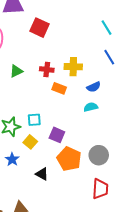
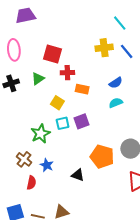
red square: (39, 28) -> (52, 54), moved
yellow cross: (73, 67) -> (104, 48), moved
purple square: (57, 135) -> (81, 121), moved, turned -35
yellow square: (30, 142) -> (57, 103), moved

